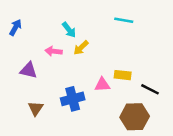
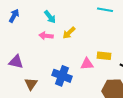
cyan arrow: (69, 30) -> (50, 17), moved
purple triangle: (29, 70) -> (16, 62), moved
blue cross: (73, 99) -> (62, 76), turned 36

